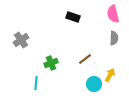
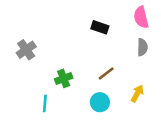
black rectangle: (73, 17) -> (100, 27), moved
cyan circle: (94, 84) -> (100, 102), moved

